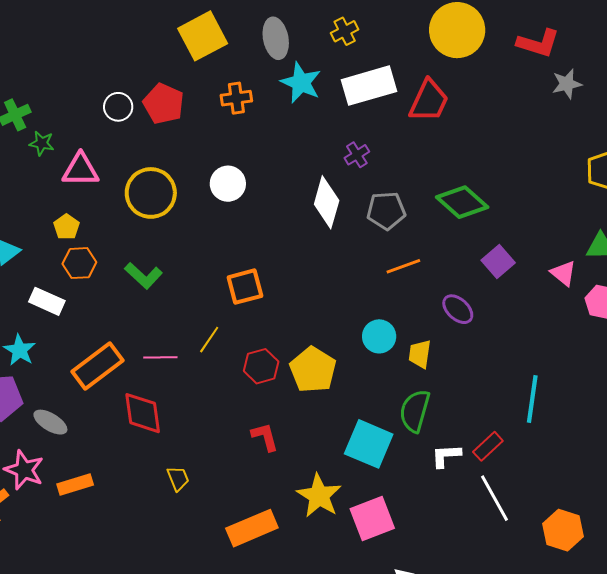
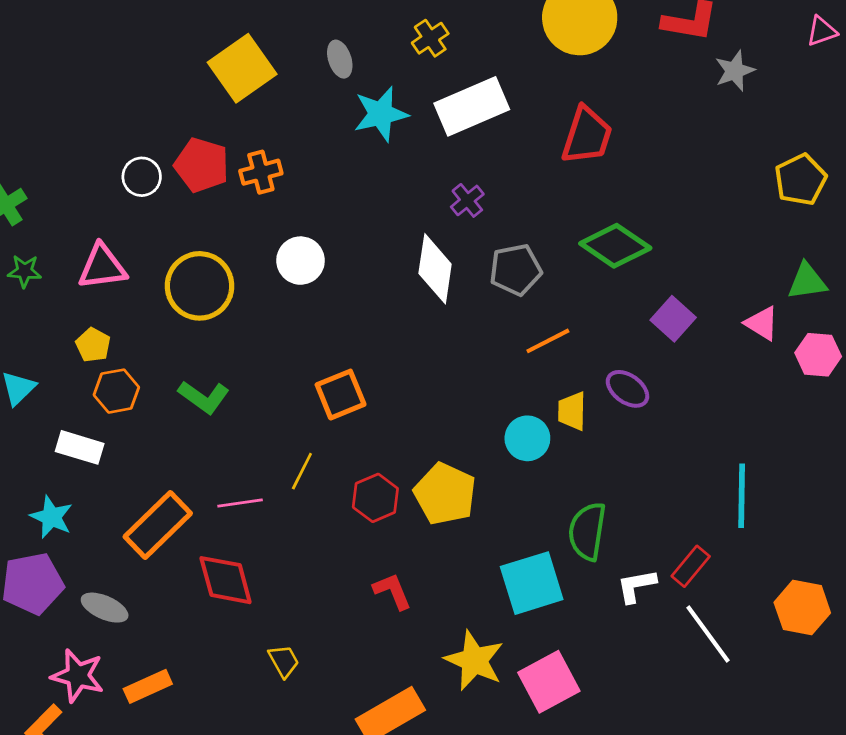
gray ellipse: (276, 38) -> (340, 59), size x0.7
cyan star: (301, 83) -> (381, 114), turned -30
orange cross: (236, 98) -> (261, 172), moved
red trapezoid: (429, 101) -> (587, 135), moved
green star: (42, 143) -> (25, 271), moved
yellow trapezoid: (420, 354) -> (572, 411), moved
cyan square: (369, 444) -> (532, 583), turned -33
orange hexagon: (563, 530) -> (802, 608), moved

